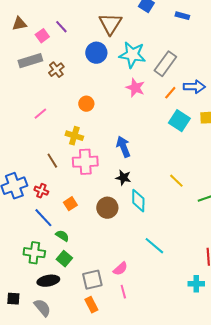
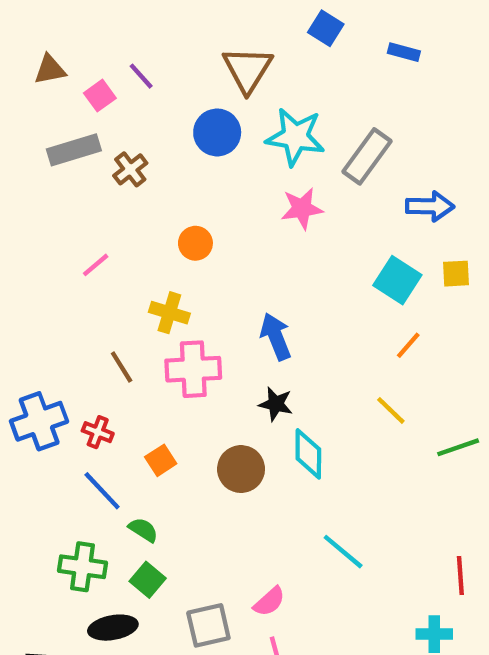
pink star: (135, 88) -> (302, 208), turned -30
orange line: (170, 93) -> (408, 345), moved

